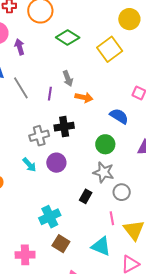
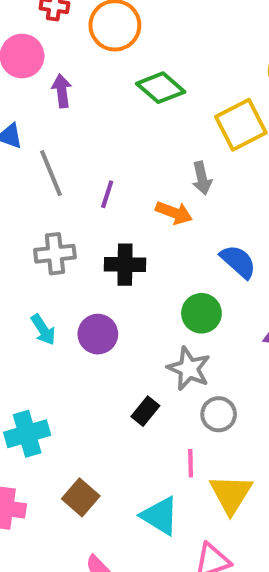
gray arrow: (68, 79) -> (202, 178), moved
gray cross: (39, 136) -> (55, 254), moved
cyan cross: (50, 217) -> (27, 434), moved

